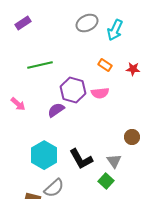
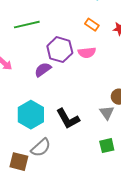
gray triangle: (114, 161) -> (107, 113), moved
green square: (106, 181) -> (107, 146), moved, turned 35

